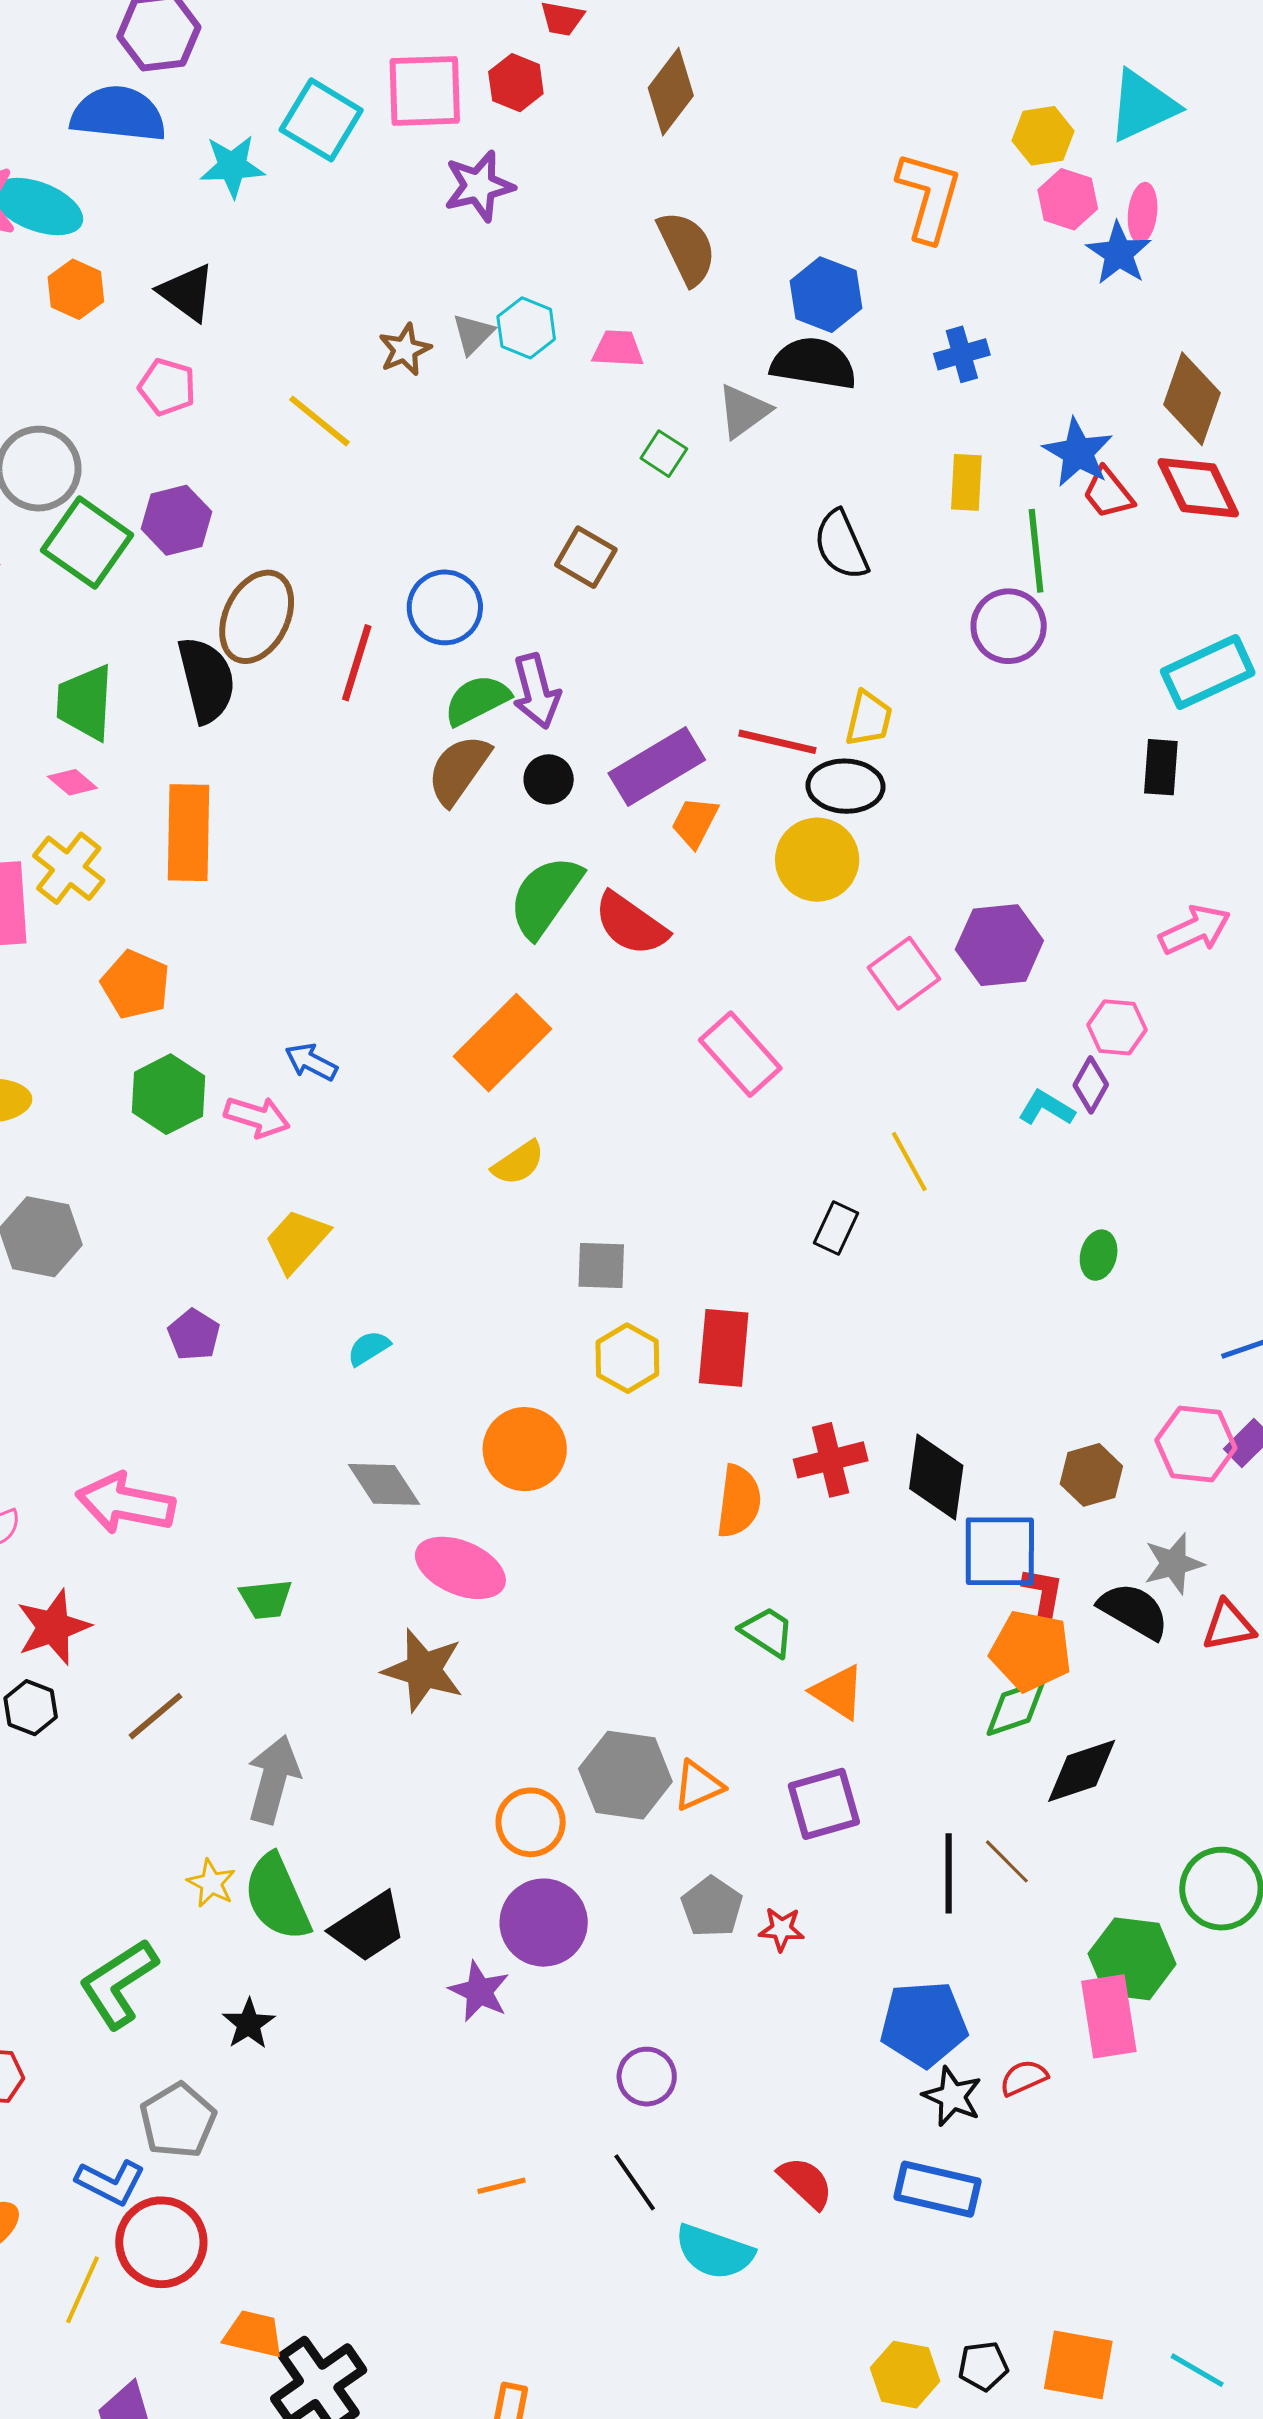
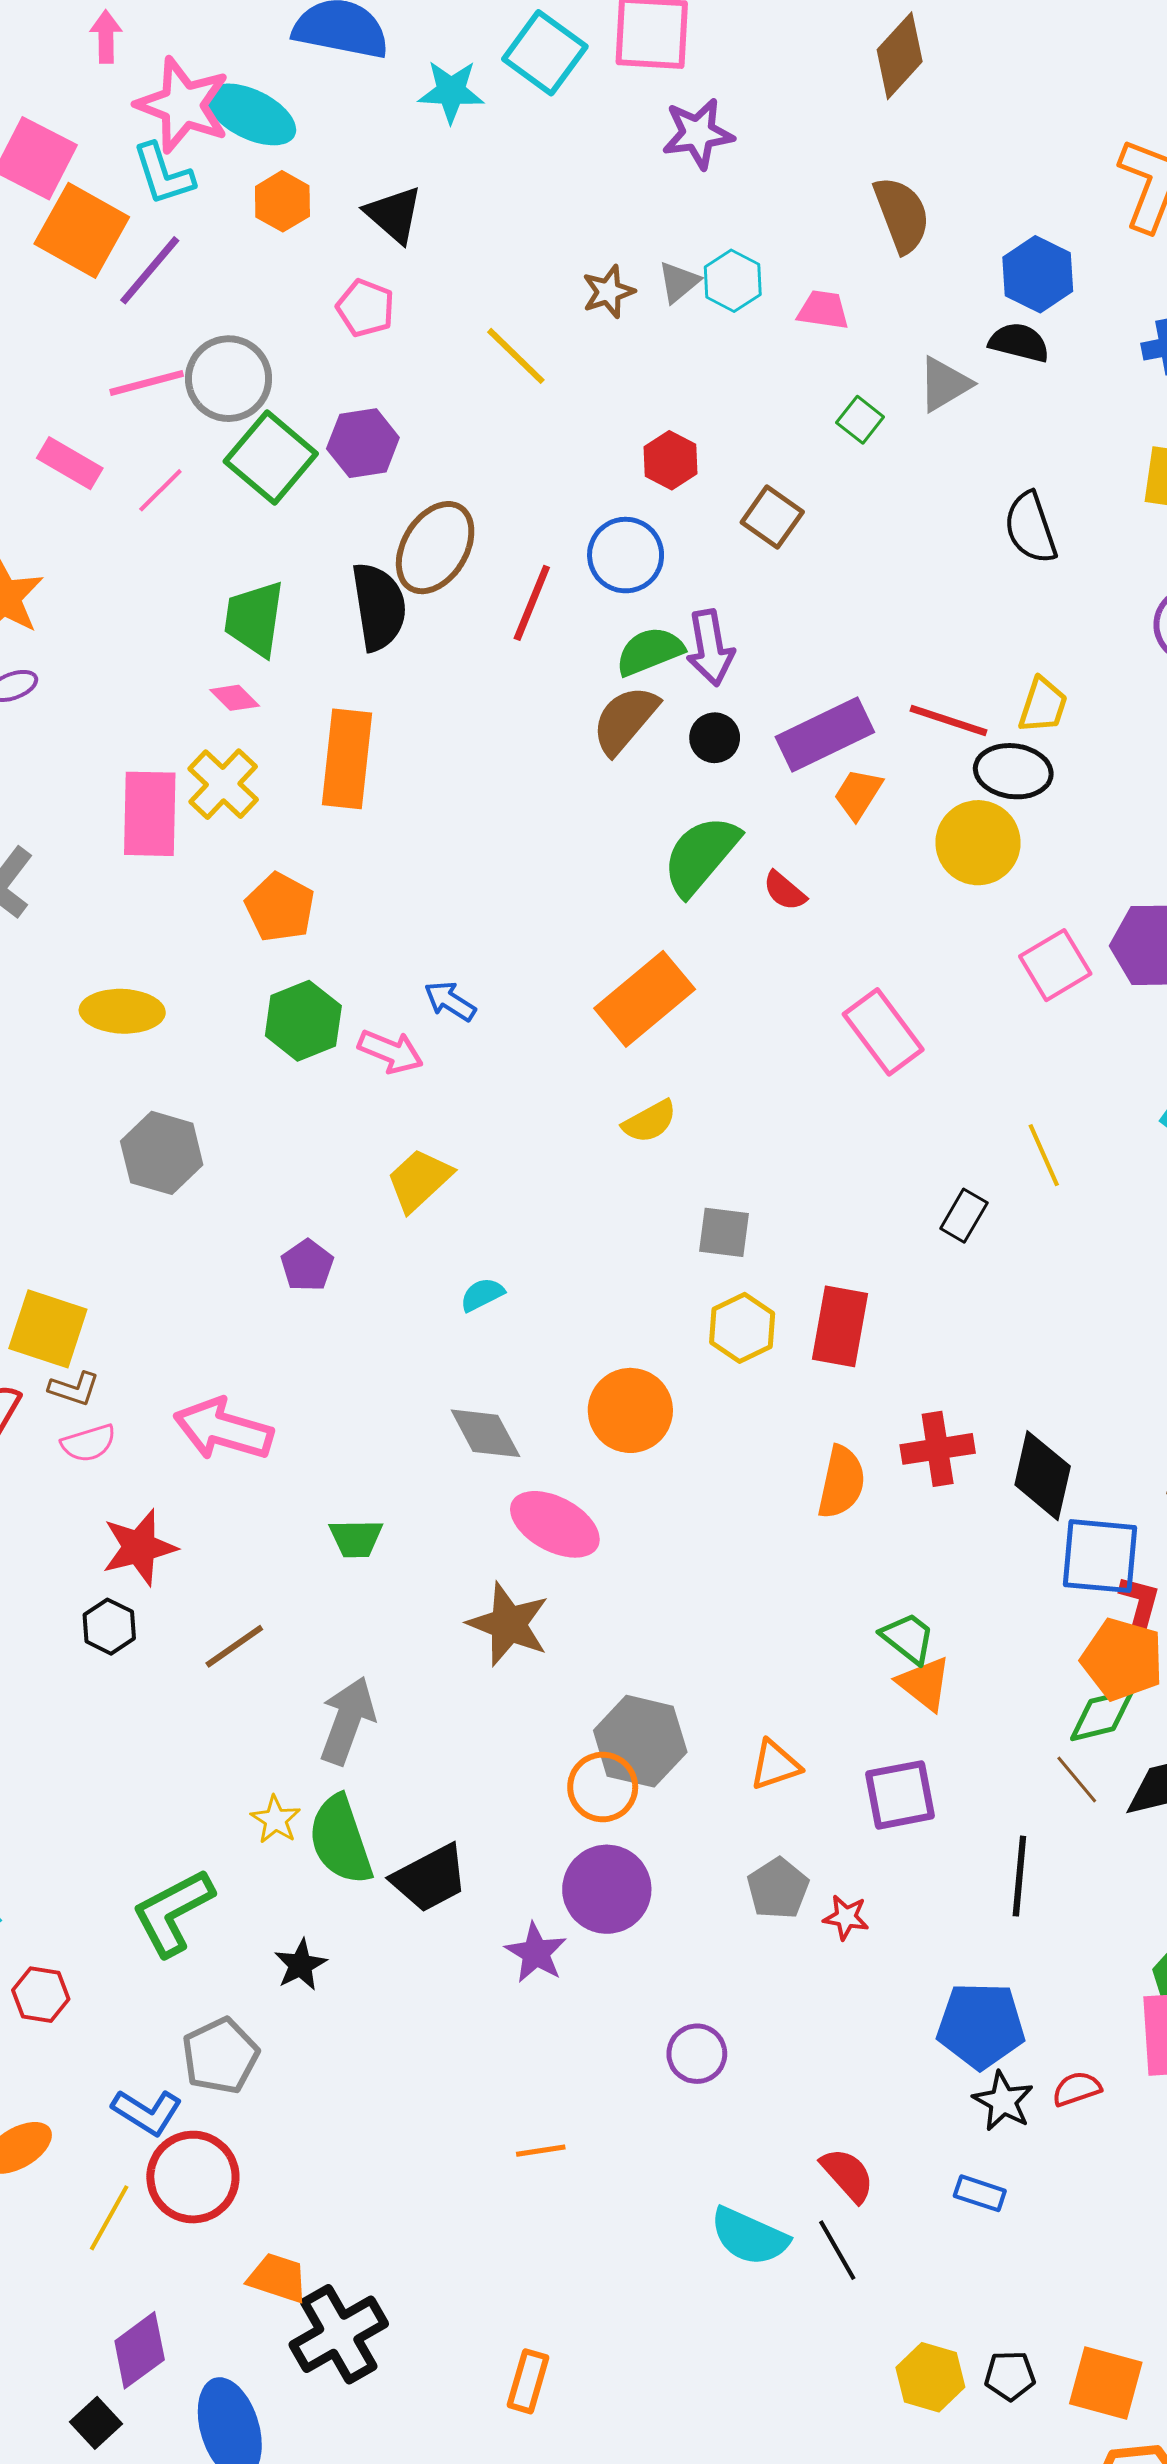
red hexagon: (516, 83) -> (670, 460), moved
black semicircle: (814, 363) -> (1019, 342), size x0.7
red semicircle: (631, 924) -> (785, 891), size x0.6
green trapezoid: (767, 1632) -> (908, 1638), moved
gray hexagon: (625, 1775) -> (640, 1741), moved
brown line: (1007, 1861) -> (1077, 1779), moved
black line: (635, 2182) -> (837, 2250), moved
blue rectangle: (938, 2189) -> (980, 2193), size x0.6

